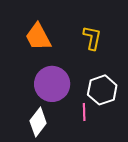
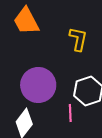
orange trapezoid: (38, 37) -> (26, 21), moved

